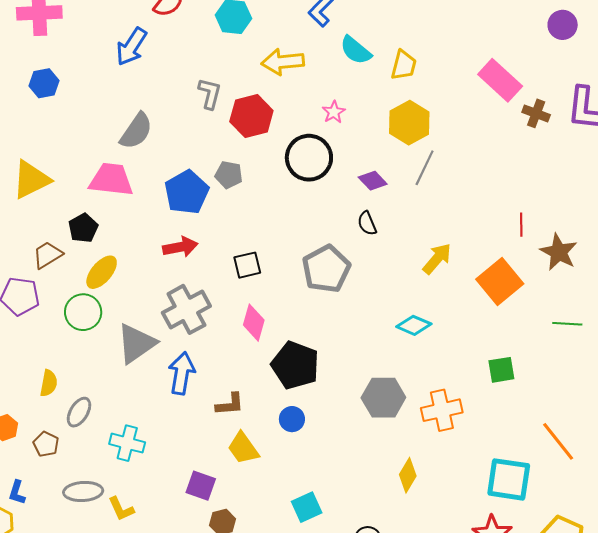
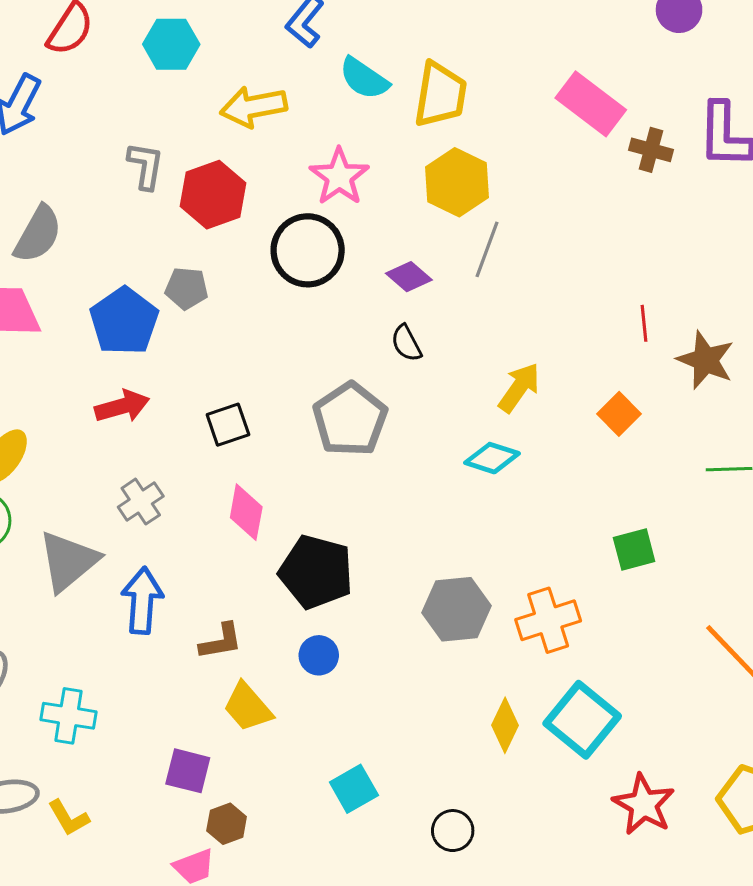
yellow trapezoid: (404, 65) -> (440, 95), size x1.4
pink star: (334, 112) -> (339, 177), size x1.6
orange square: (500, 282) -> (619, 414), size x0.6
gray cross: (186, 309) -> (141, 502), size x0.6
cyan diamond: (414, 325) -> (492, 458), moved
cyan square: (509, 479) -> (582, 720), moved, turned 36

